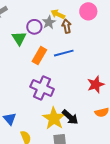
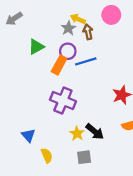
purple circle: (34, 27) -> (68, 51), moved
green triangle: (19, 38) -> (36, 47), turned 35
yellow star: (54, 118) -> (77, 134), size x0.6

